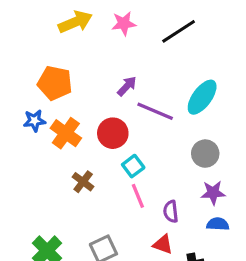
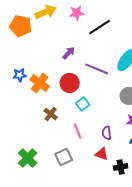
black line: (179, 31) -> (100, 27), moved
orange pentagon: (55, 83) -> (21, 26), moved
purple arrow: (127, 86) -> (69, 53), moved
pink line: (138, 196) -> (78, 131), moved

